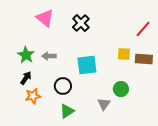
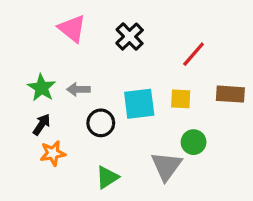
red line: (143, 29) -> (194, 54), moved
yellow square: (124, 54) -> (181, 99), moved
black circle: (63, 86) -> (101, 123), moved
gray triangle: (104, 104) -> (166, 166), size x1.5

